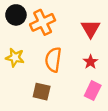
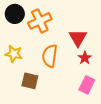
red triangle: (91, 29) -> (78, 38), moved
brown square: (42, 92) -> (30, 81), moved

